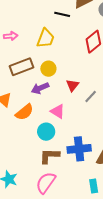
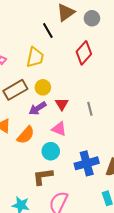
black line: (62, 14) -> (48, 30), turned 56
red triangle: (72, 85) -> (62, 104), moved
gray line: (91, 97) -> (90, 109), turned -48
brown L-shape: (50, 156) -> (43, 177), moved

